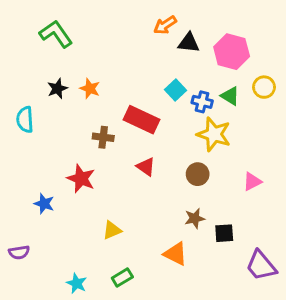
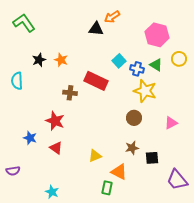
green L-shape: (56, 34) -> (24, 23), moved
black triangle: (189, 43) -> (96, 29), moved
red triangle: (146, 167) -> (56, 148), moved
yellow triangle: (112, 230) -> (95, 156), moved
green rectangle: (122, 277) -> (107, 188), moved, turned -48

